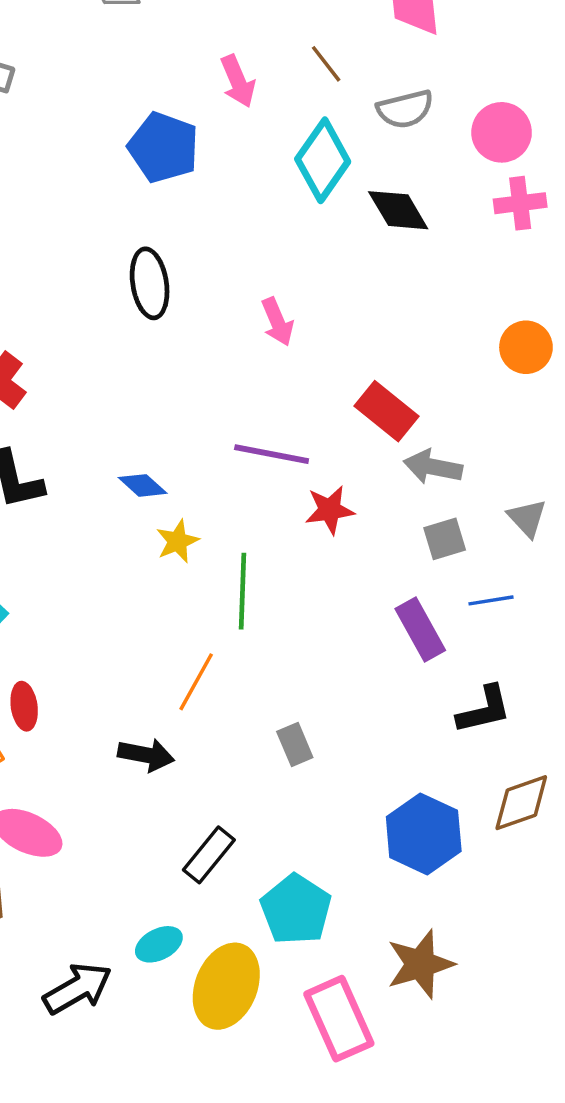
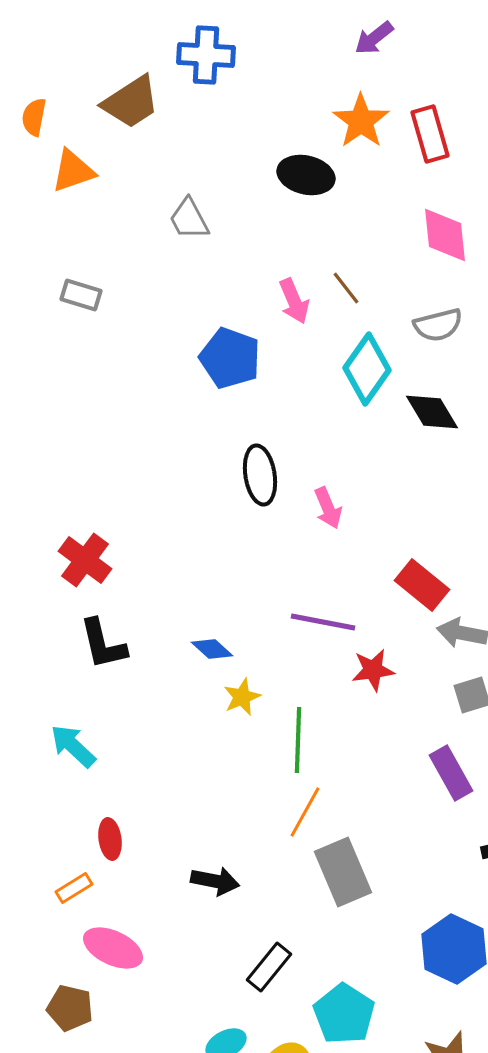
brown line: (326, 64) -> (346, 288), moved
black ellipse: (150, 283) -> (260, 475), moved
orange line: (196, 682) -> (305, 812), moved
gray rectangle: (295, 745) -> (343, 872), size x1.8

